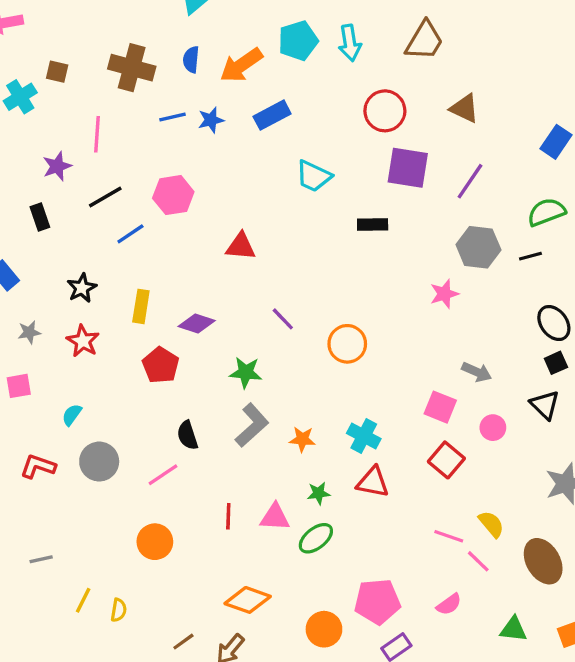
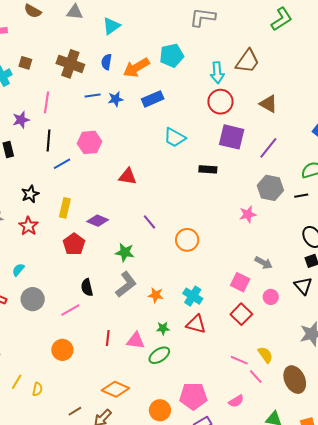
cyan arrow: (350, 43) -> (217, 73), moved
black line: (105, 197) -> (48, 140), turned -60

